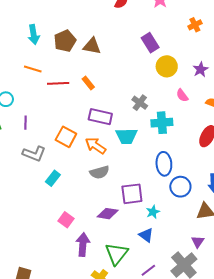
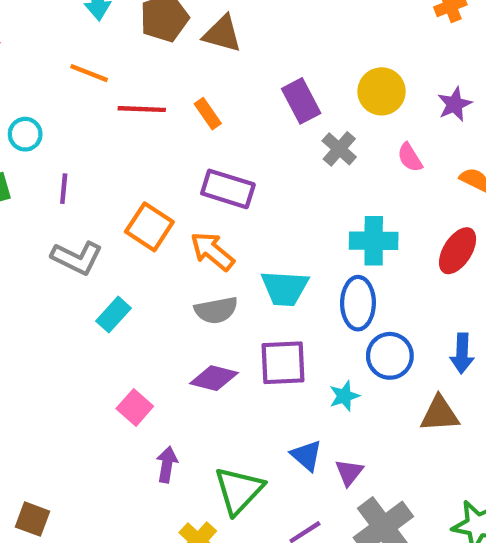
purple rectangle: (150, 43) -> (301, 101), moved
gray cross: (140, 103) -> (339, 149), moved
cyan cross: (162, 123) -> (374, 241), moved
cyan trapezoid: (126, 136) -> (285, 288), moved
cyan star: (153, 212) -> (344, 396), moved
purple diamond: (108, 214) -> (214, 378), moved
purple triangle: (198, 242) -> (349, 472), moved
purple arrow: (83, 245) -> (167, 464), size x0.7

